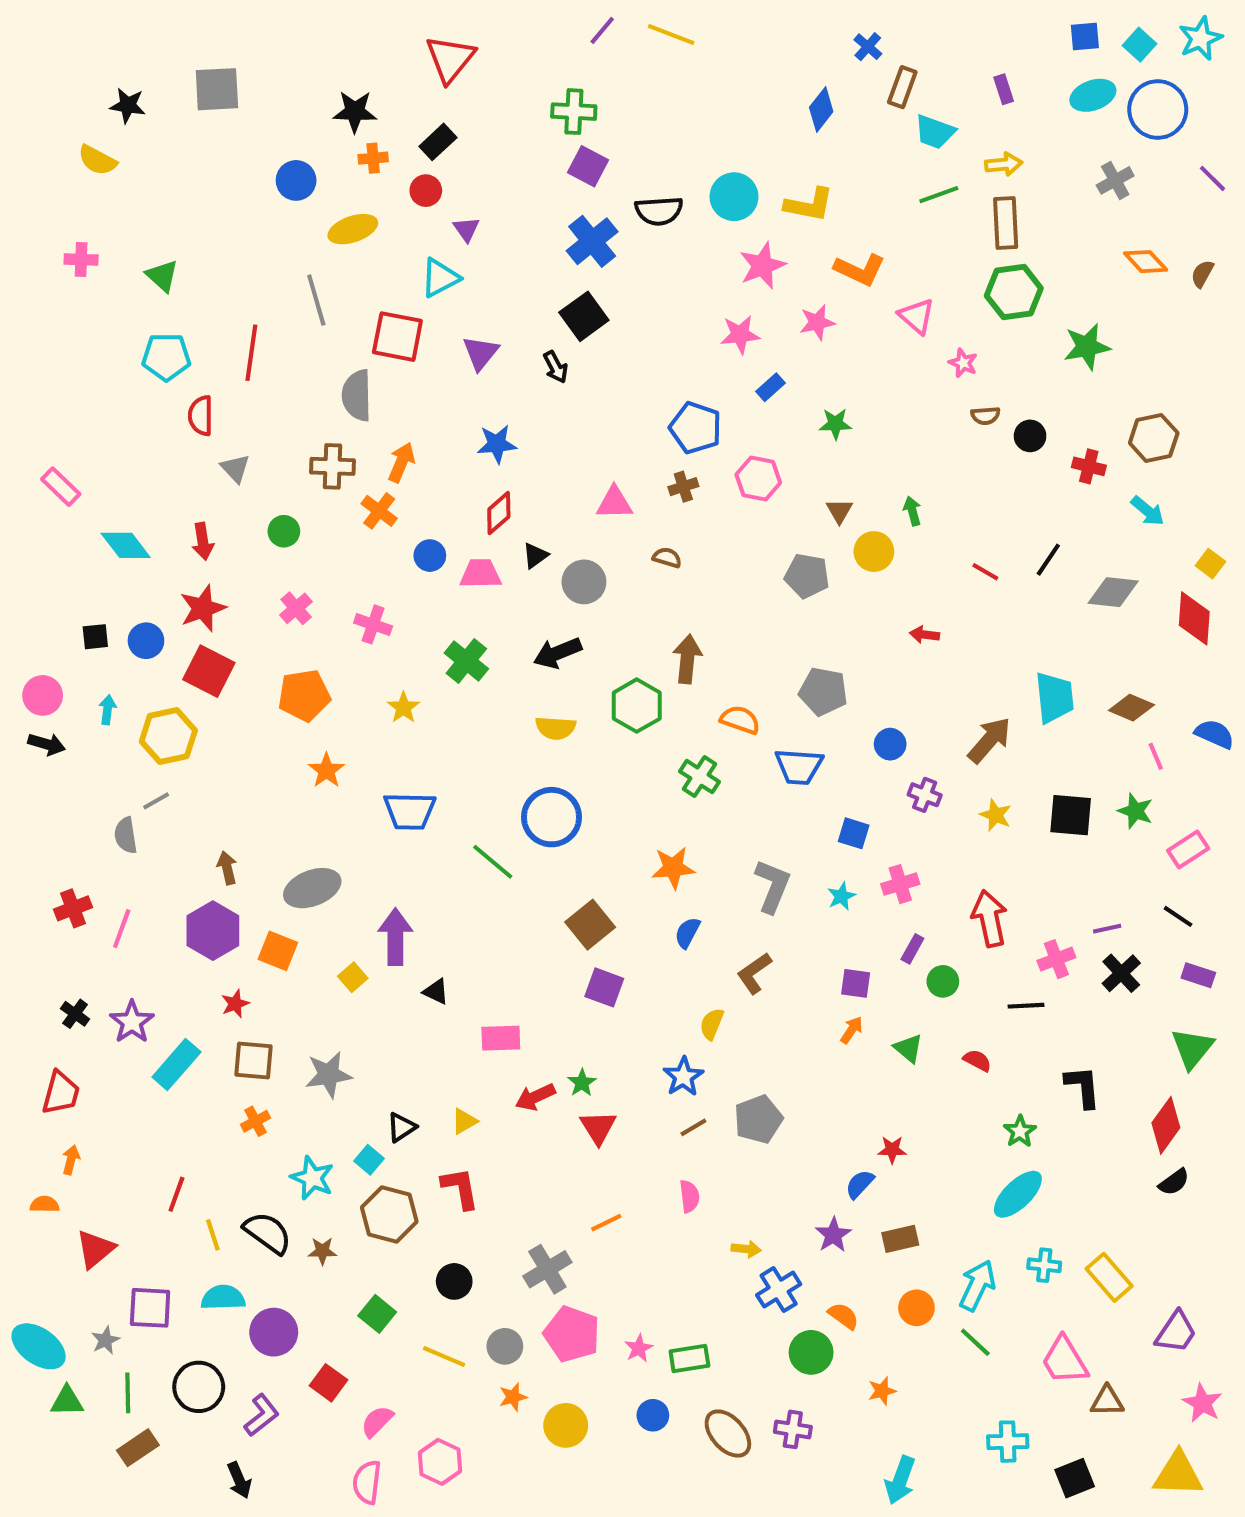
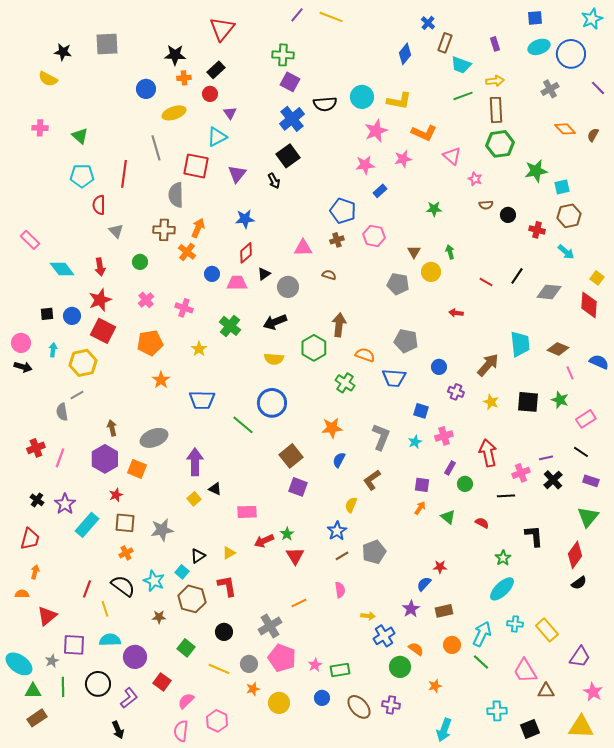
cyan square: (1140, 45) -> (562, 187), moved, turned 35
green star: (835, 424) -> (434, 209), moved
yellow square: (353, 977) -> (194, 499), moved
black semicircle: (268, 1233) -> (123, 586), moved
brown rectangle: (138, 1448) -> (37, 718), moved

